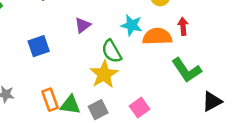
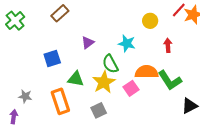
orange semicircle: (157, 36) -> (147, 72), moved
orange rectangle: (50, 100) -> (60, 101), size x1.4
green triangle: (70, 105) -> (76, 79), moved
pink square: (139, 108) -> (131, 88), moved

